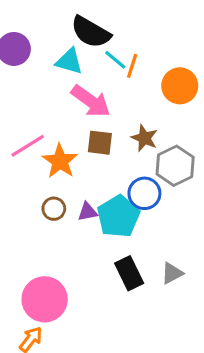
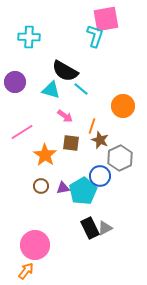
orange line: (132, 66) -> (92, 126), moved
pink arrow: (91, 101) -> (65, 116), size x0.6
pink line: (28, 146) -> (22, 132), moved
gray triangle: (172, 273) -> (105, 228), moved

